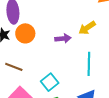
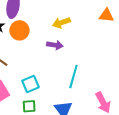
yellow arrow: (87, 28) -> (61, 23), moved

